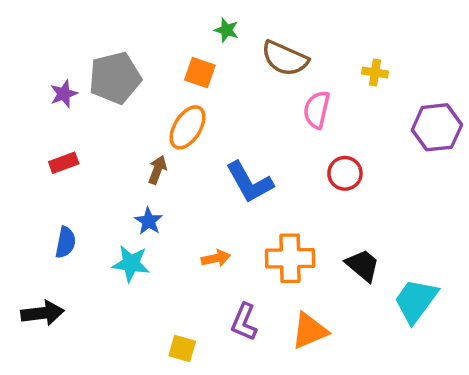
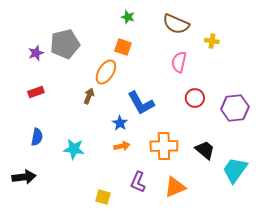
brown semicircle: (285, 58) -> (176, 24), moved
orange square: (200, 73) -> (123, 47), moved
purple hexagon: (437, 127) -> (235, 108), moved
blue star: (149, 221) -> (120, 123), moved

